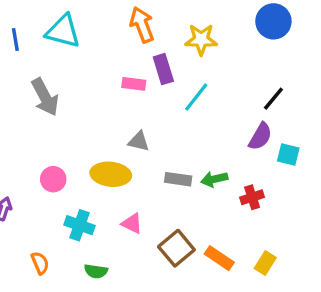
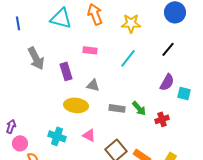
cyan triangle: (63, 31) -> (61, 18), moved
purple rectangle: (163, 69) -> (66, 71), moved
black line: (273, 99) -> (168, 49), moved
pink circle: (53, 179) -> (20, 143), moved
green arrow: (214, 179) -> (139, 108), turned -119

